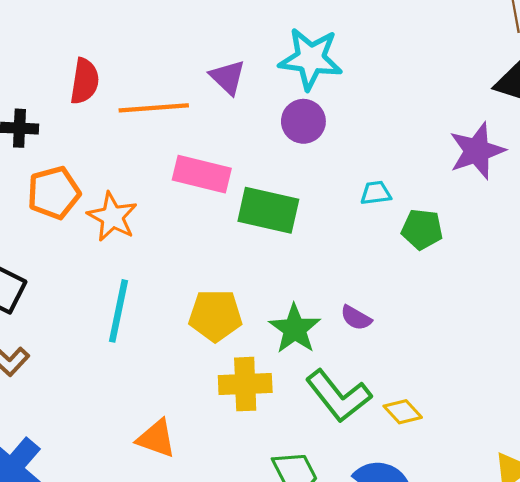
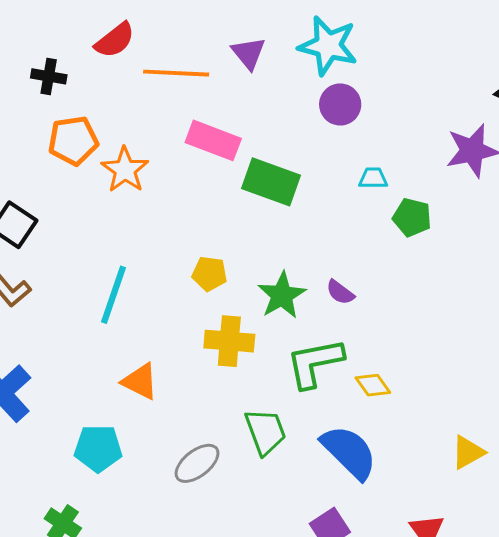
red semicircle: (85, 81) -> (115, 40), turned 36
purple circle: (303, 121) -> (340, 104), moved
cyan line: (119, 311) -> (113, 295), moved
yellow pentagon: (215, 315) -> (209, 274), size x0.7
green L-shape: (338, 396) -> (315, 363), turned 110

